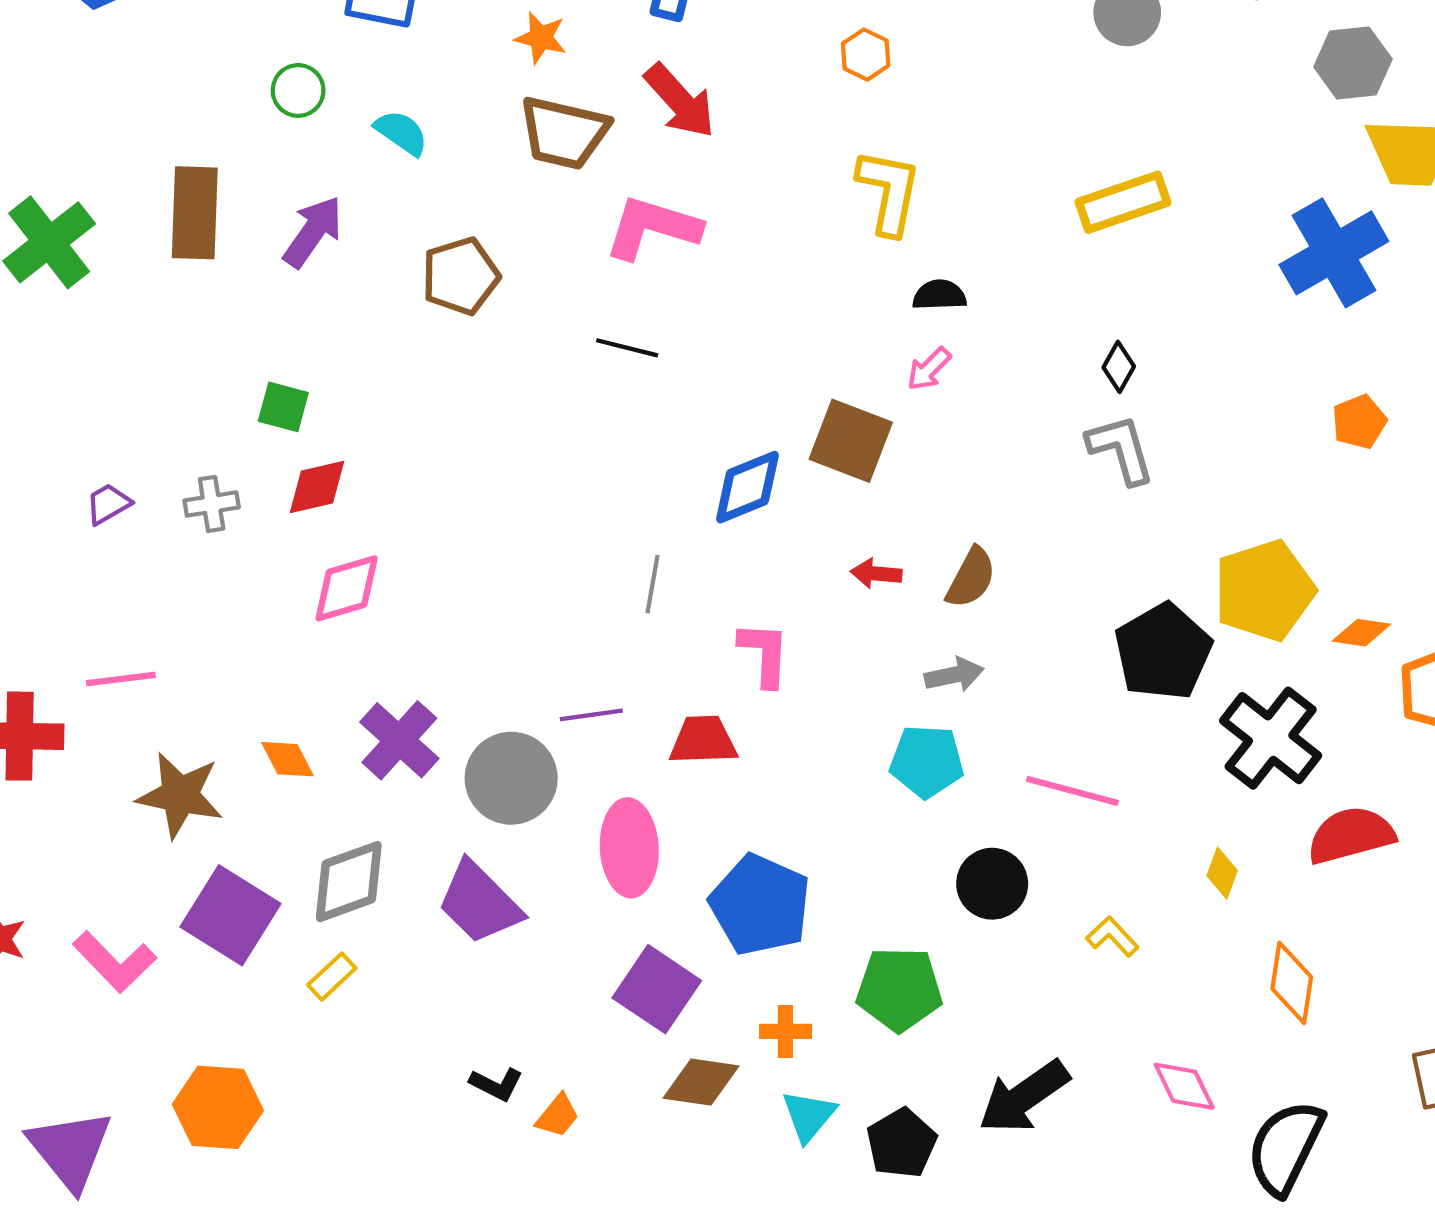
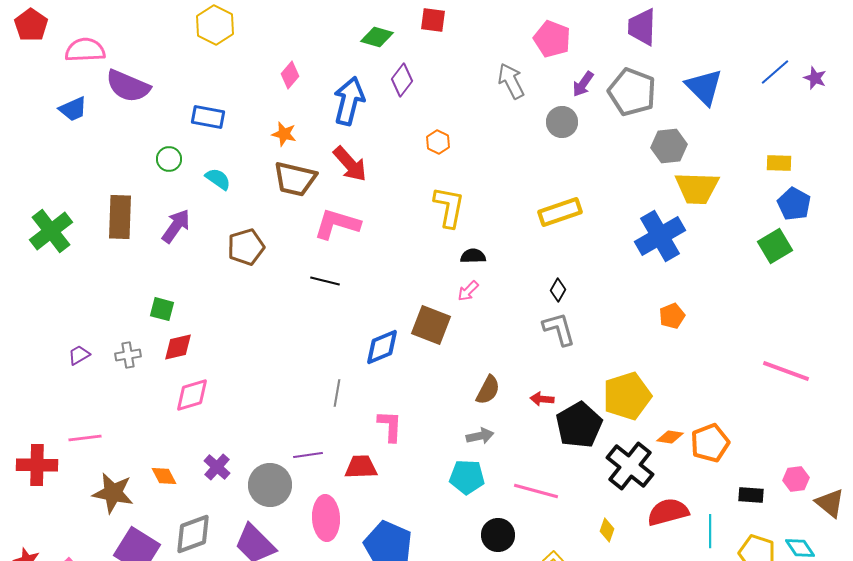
red arrow: (876, 574) -> (542, 399), moved
orange diamond: (1361, 633) -> (670, 437), moved
purple cross: (399, 740) -> (217, 467), size x0.7

